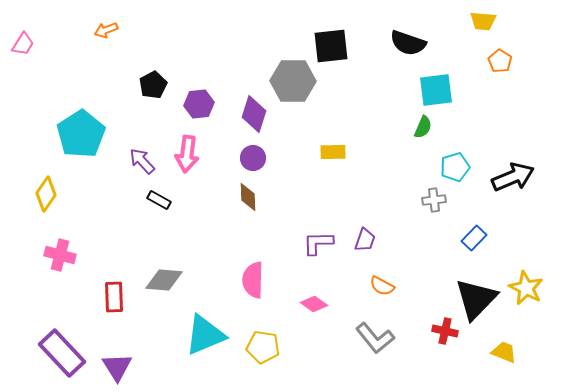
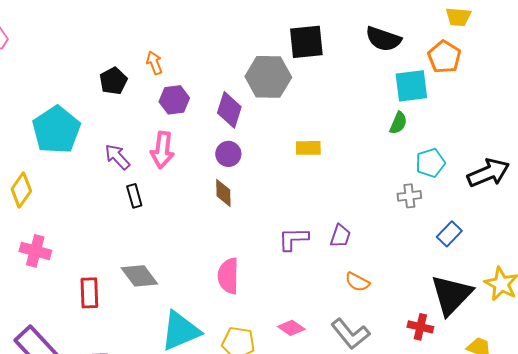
orange arrow: (106, 30) -> (154, 63), moved, turned 90
orange pentagon: (500, 61) -> (444, 57), moved, size x1.4
black pentagon: (153, 85) -> (113, 81), moved
black rectangle: (159, 200) -> (134, 196), turned 45
gray diamond: (164, 280) -> (139, 276), turned 48
pink diamond: (314, 304) -> (291, 328), moved

